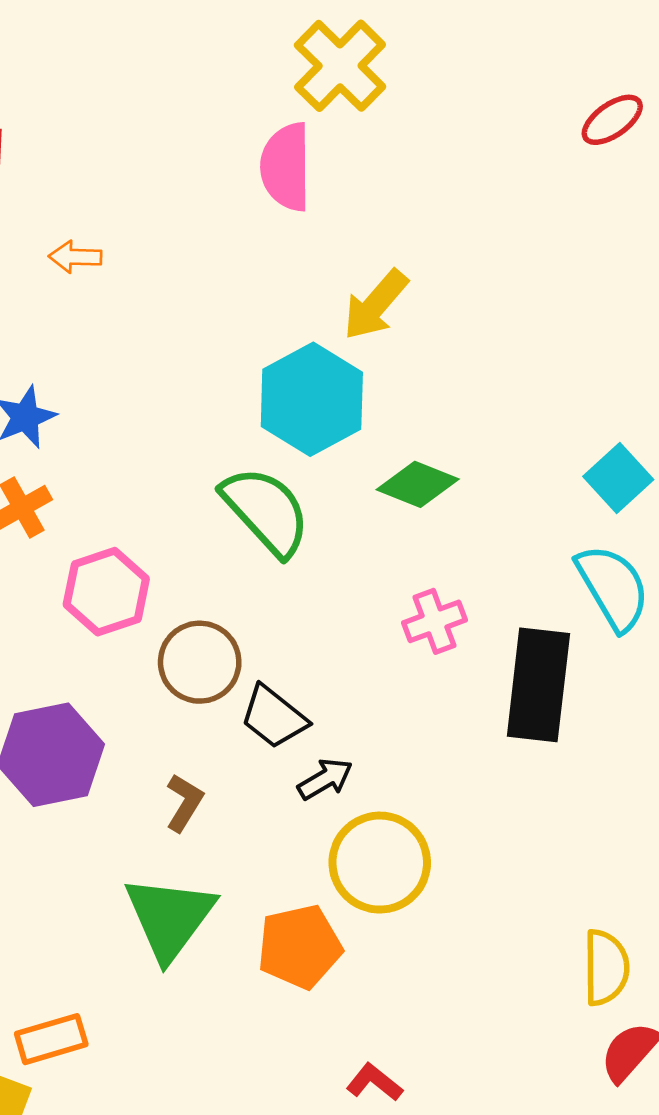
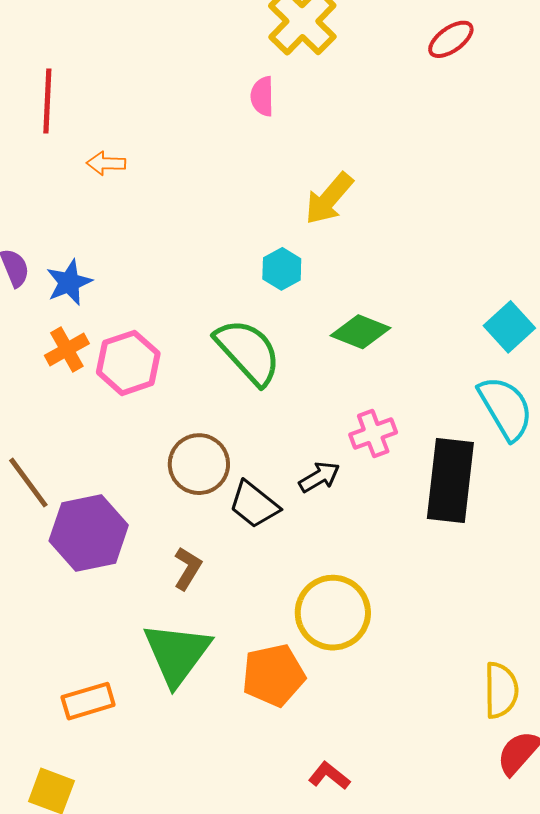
red ellipse: (612, 120) -> (451, 39), moved
pink semicircle: (286, 167) -> (262, 96), size x0.6
cyan hexagon: (312, 399) -> (282, 269), size x0.5
pink hexagon: (106, 592) -> (128, 363), moved
black arrow: (325, 779) -> (319, 477), moved
orange rectangle: (51, 1039) -> (88, 701), moved

